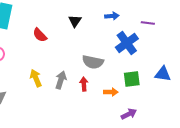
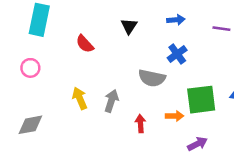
blue cross: (127, 43) -> (177, 54), moved, size x0.7
green square: (132, 79) -> (201, 100), size x1.4
red arrow: (84, 84) -> (140, 124), moved

